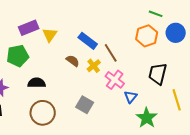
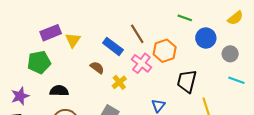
orange hexagon: (147, 36) -> (165, 51), moved
brown line: (111, 53) -> (137, 34), moved
yellow cross: (94, 66) -> (119, 82), moved
pink cross: (115, 80) -> (141, 63), moved

